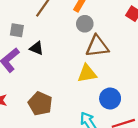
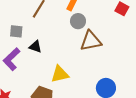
yellow triangle: (87, 73) -> (60, 74), moved

